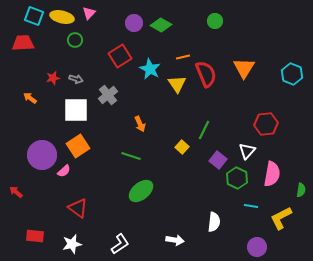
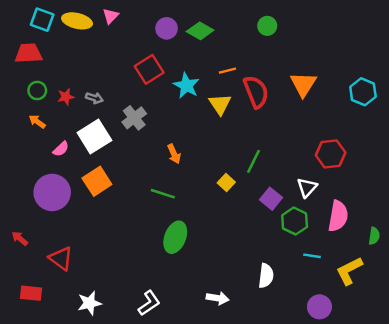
green circle: (75, 40) -> (37, 91), moved
white square: (76, 110) -> (94, 137), turned -32
pink semicircle: (64, 171) -> (61, 149), moved
green ellipse: (141, 191) -> (175, 237), turned -30
red triangle: (78, 208) -> (61, 258), moved
red rectangle: (35, 236) -> (31, 293), moved

